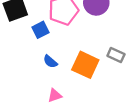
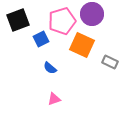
orange square: (85, 65) -> (82, 45), moved

